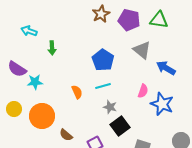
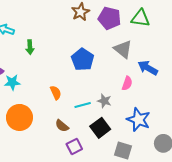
cyan line: (103, 86) -> (83, 105), moved
pink semicircle: (143, 91) -> (127, 83), moved
blue star: (162, 104) -> (138, 120), moved
gray star: (110, 107) -> (104, 101), moved
brown semicircle: (66, 135) -> (62, 126), moved

